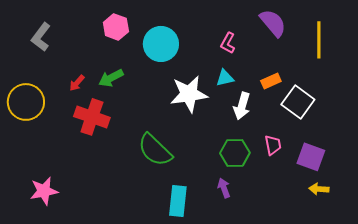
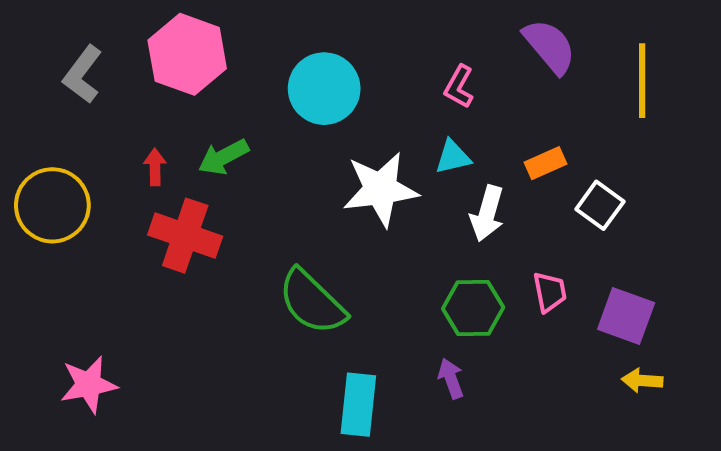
pink hexagon: (116, 27) -> (187, 54), moved, size x1.5
red arrow: (77, 83) -> (155, 167), turned 138
white square: (298, 102) -> (600, 205), size x0.7

